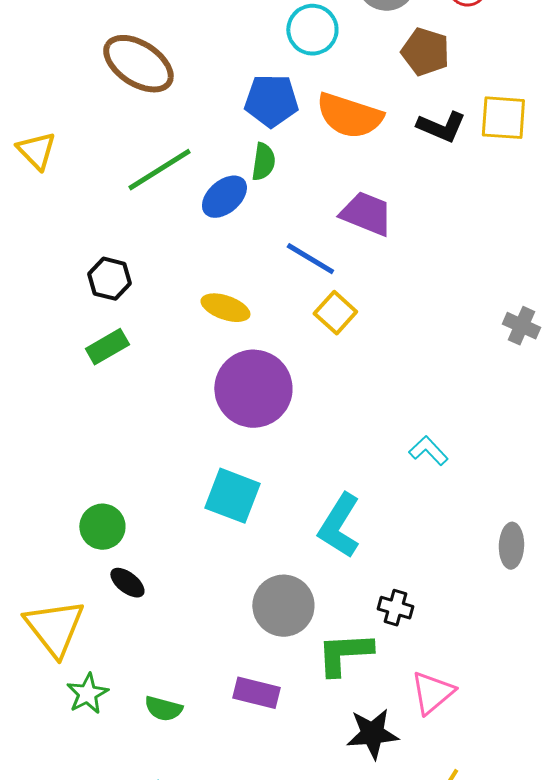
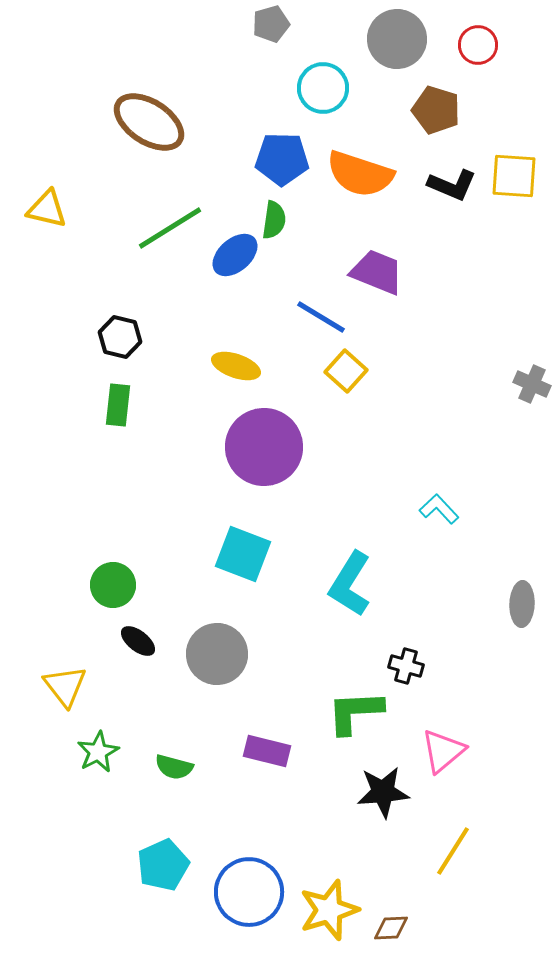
yellow triangle: (36, 151) -> (47, 209), turned -33
green rectangle: (107, 347) -> (118, 405), turned -54
gray circle: (283, 606) -> (217, 654), moved
yellow triangle: (54, 628) -> (65, 686), size x0.7

